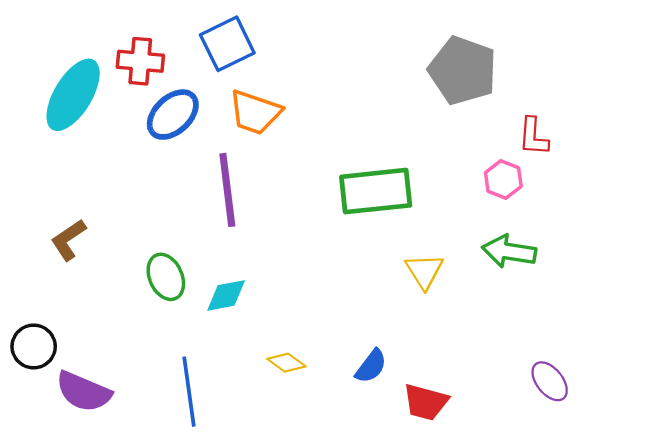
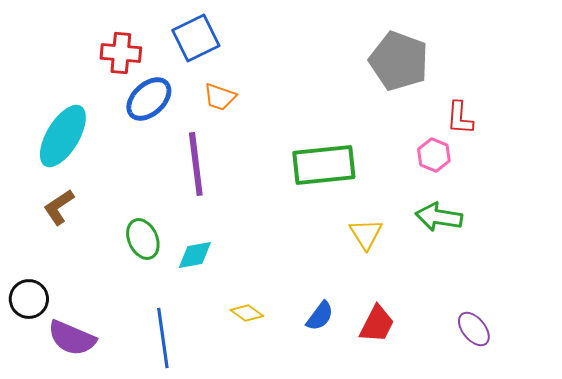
cyan ellipse: (73, 95) -> (63, 136), moved
orange trapezoid: (255, 112) -> (220, 97), size x0.7
red trapezoid: (426, 402) -> (377, 324), moved, turned -78

